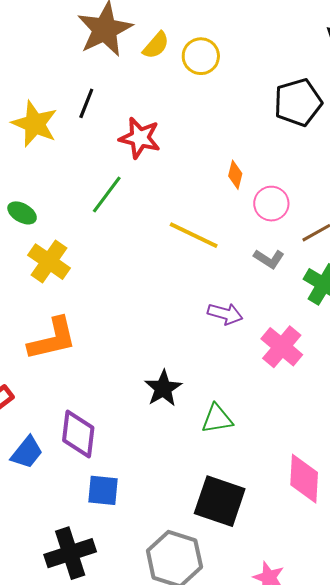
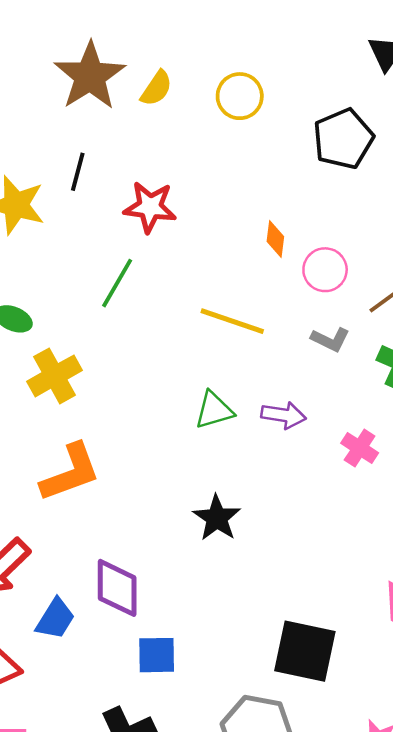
yellow circle: (201, 56) -> (240, 96), moved
yellow cross: (49, 262) -> (55, 376), turned 33
pink cross: (282, 347) -> (360, 448), size x0.7
green triangle: (217, 419) -> (214, 410), moved

